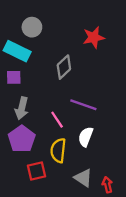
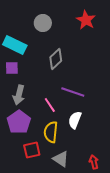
gray circle: (32, 27) -> (43, 23), moved
red star: (94, 37) -> (86, 20), moved, turned -30
gray triangle: (83, 178) -> (61, 159), moved

